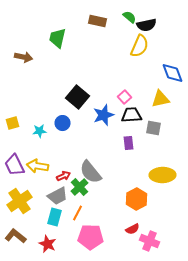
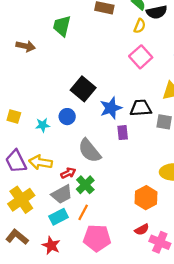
yellow semicircle: (140, 46) -> (140, 26), moved, size x0.6
pink square: (124, 97) -> (141, 57), moved, size x1.5
yellow square: (12, 123) -> (14, 117), turned 32
purple rectangle: (128, 143) -> (123, 133), moved
gray semicircle: (90, 172) -> (90, 151), moved
cyan rectangle: (54, 217) -> (59, 217), turned 48

